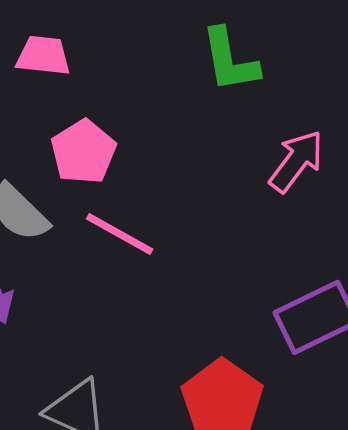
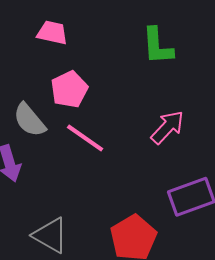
pink arrow: (296, 161) -> (167, 127), moved

